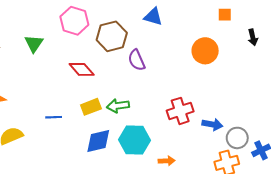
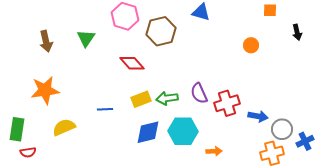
orange circle: (205, 51) -> (251, 45), size x0.6
purple semicircle: (137, 60) -> (199, 93), moved

